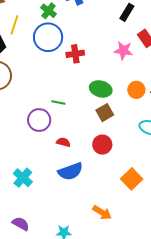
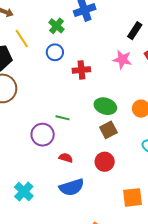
yellow line: (14, 25) -> (22, 38), turned -54
blue circle: (48, 37) -> (55, 52), size x0.6
pink star: (123, 50) -> (122, 60), moved
orange square: (132, 179) -> (132, 197), turned 35

